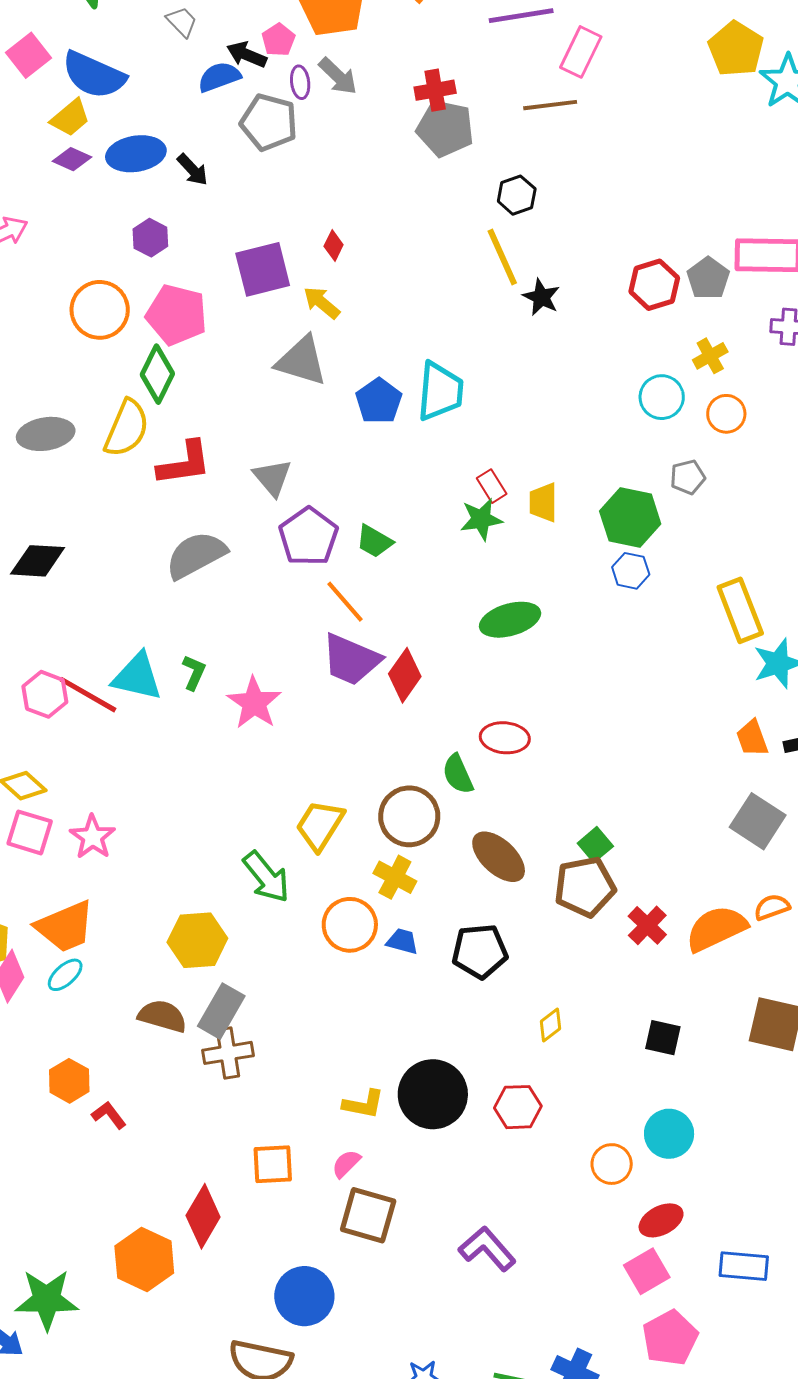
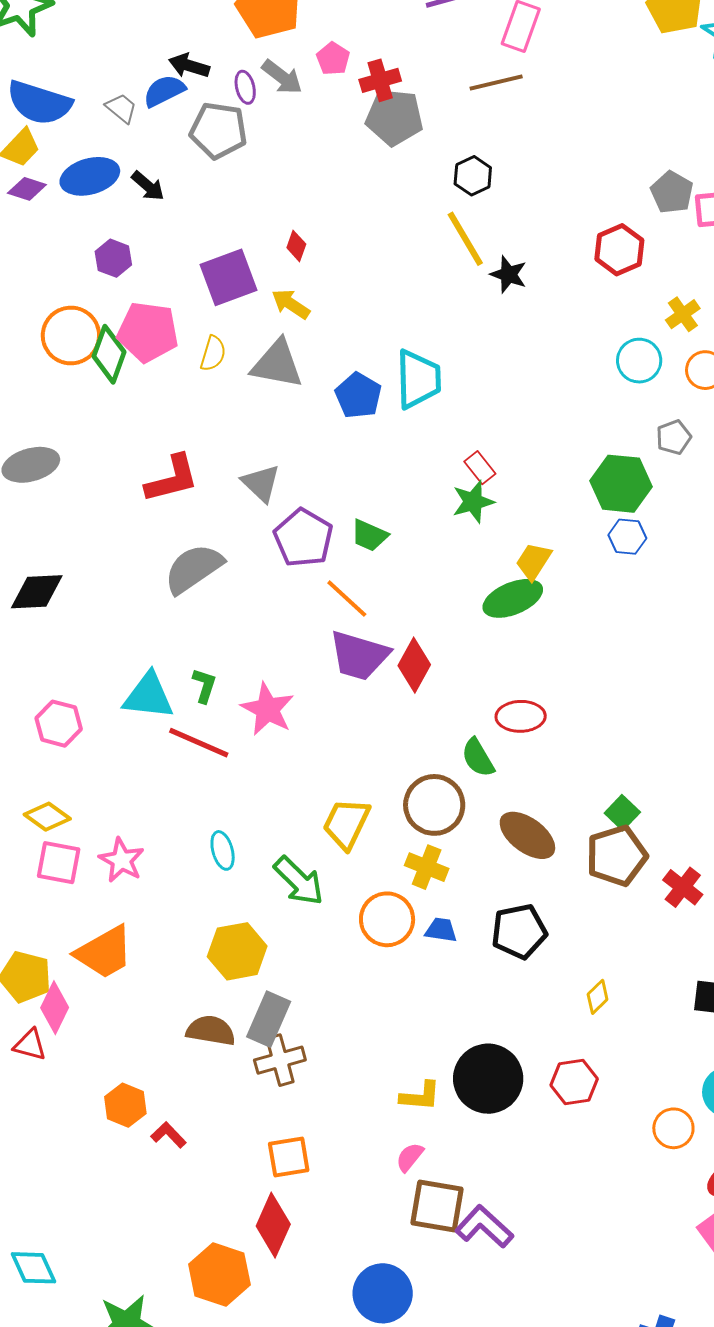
gray trapezoid: (182, 22) -> (121, 108), moved
pink pentagon: (278, 40) -> (333, 59), moved
gray pentagon: (708, 278) -> (672, 192), moved
green diamond: (157, 374) -> (109, 354), moved
yellow semicircle: (127, 428) -> (213, 354), moved, size x0.6
yellow trapezoid: (543, 502) -> (534, 561), moved, turned 39
red line: (88, 695) -> (199, 743), moved
cyan ellipse: (65, 975) -> (223, 850), moved, turned -57
orange square: (273, 1164) -> (289, 1157), moved
purple L-shape: (487, 1249) -> (484, 1227), moved

